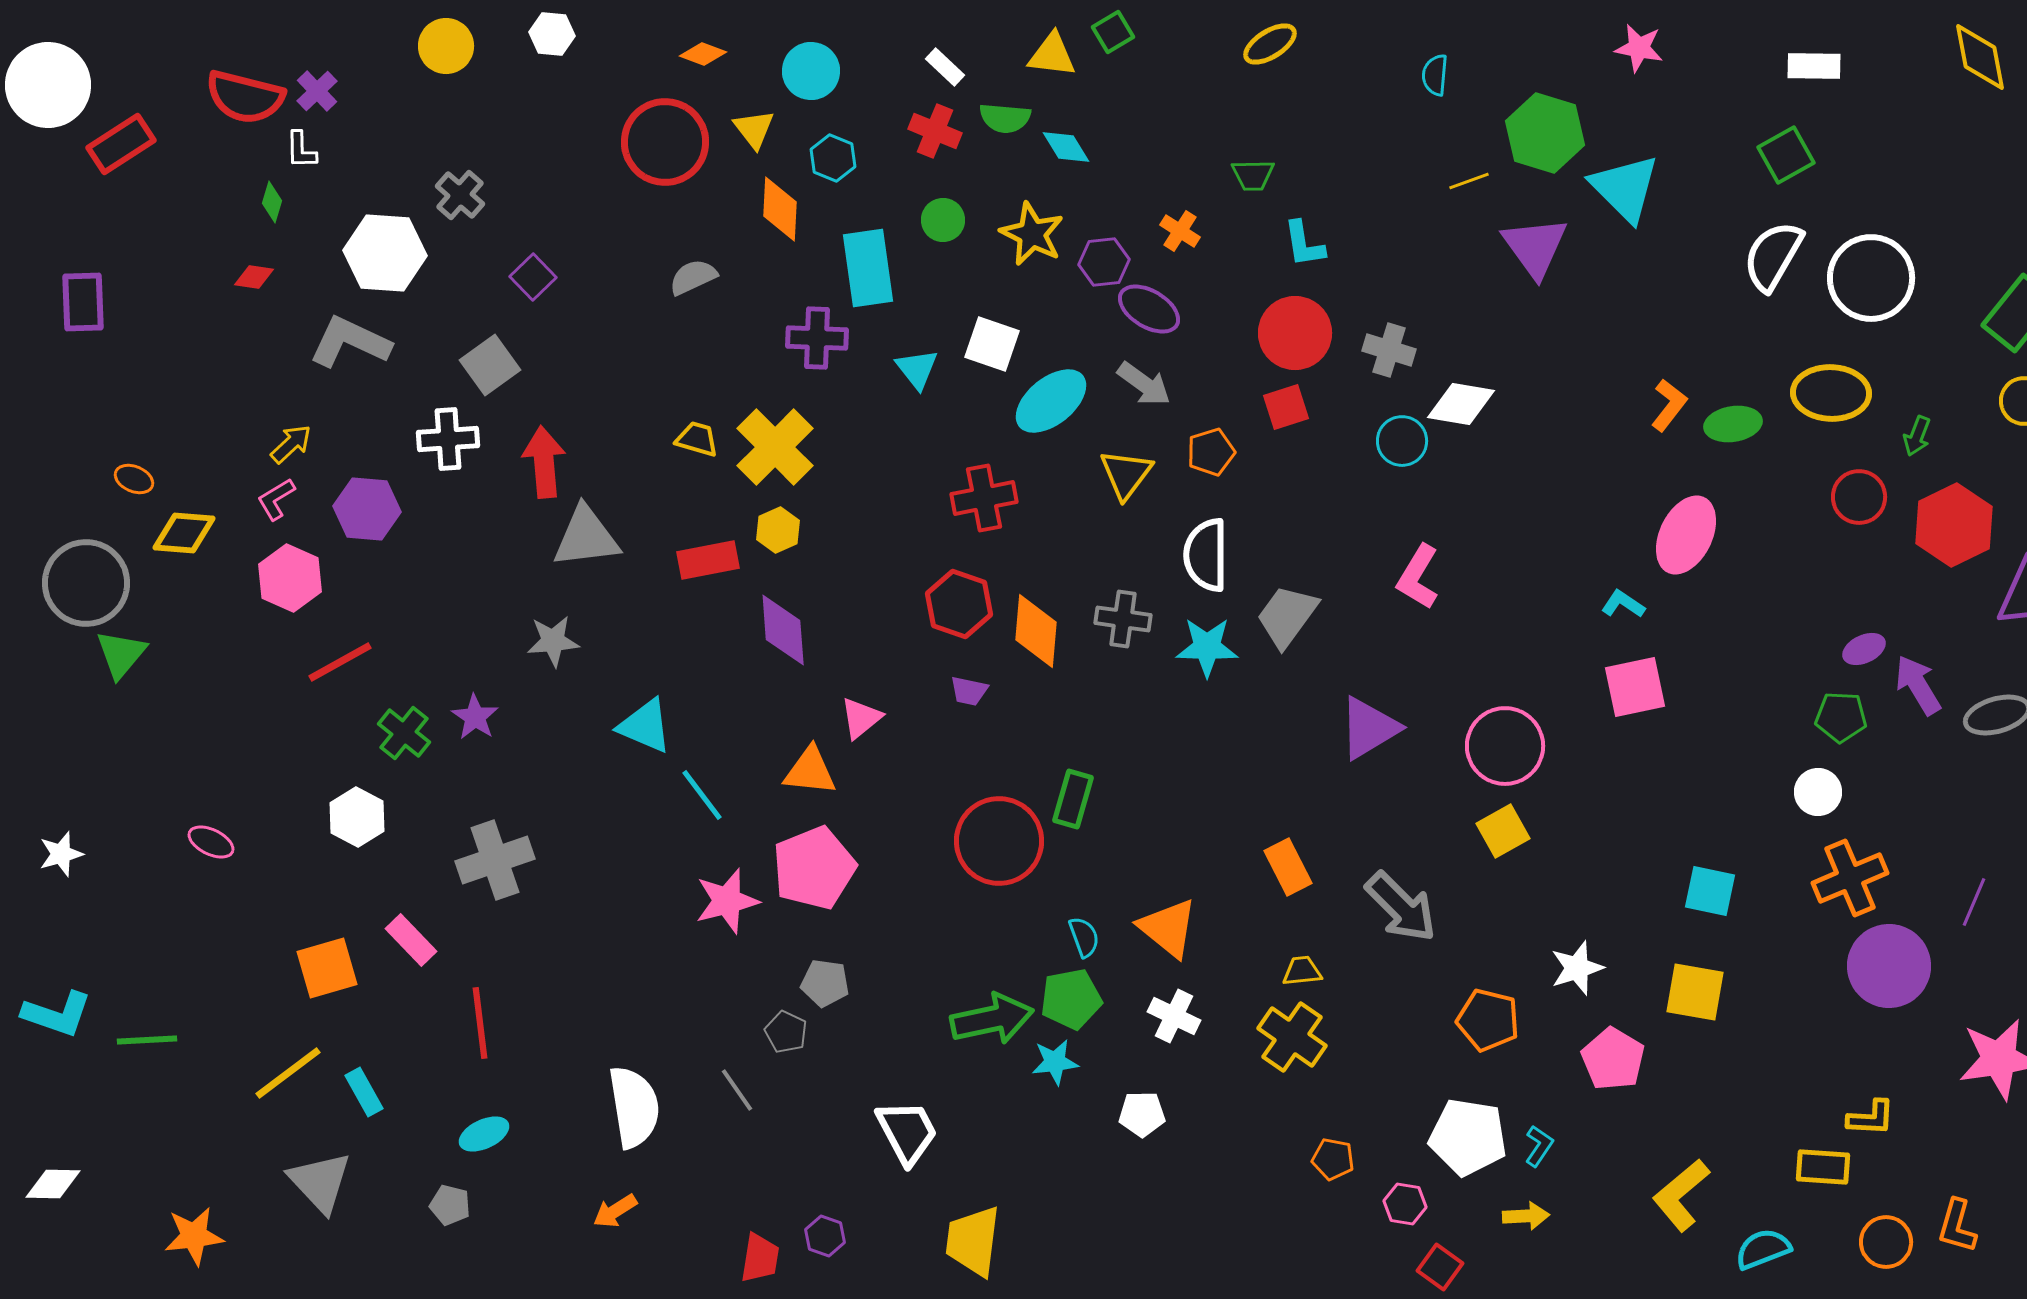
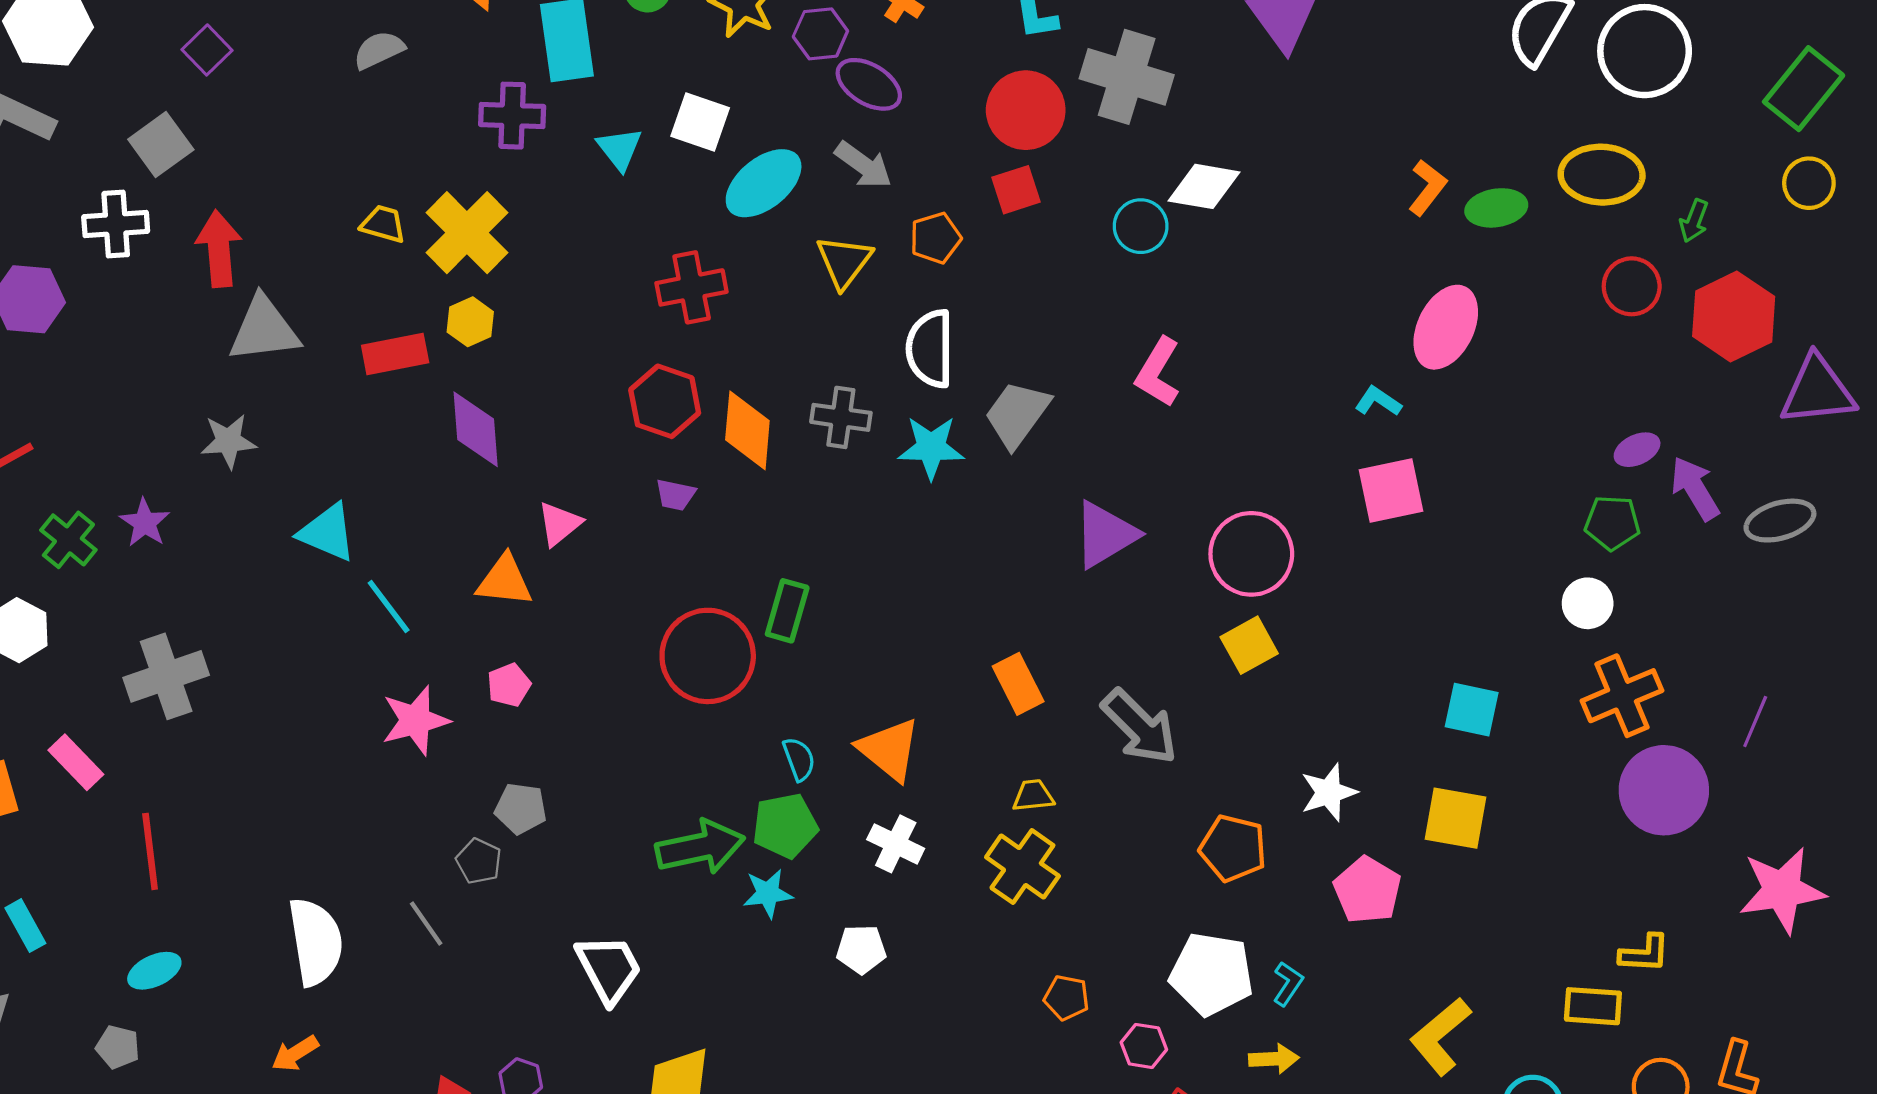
gray cross: (1389, 350) -> (1127, 77), moved, size x1.6
pink pentagon: (814, 868) -> (509, 685), size x0.5

